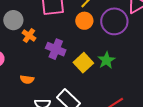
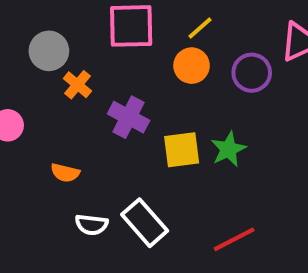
purple circle: (114, 21) -> (252, 73), size x0.7
yellow square: (83, 63) -> (182, 150), turned 30

